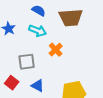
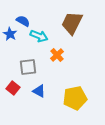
blue semicircle: (39, 11) -> (23, 21), moved
brown trapezoid: (71, 18) -> (72, 23), turned 120

